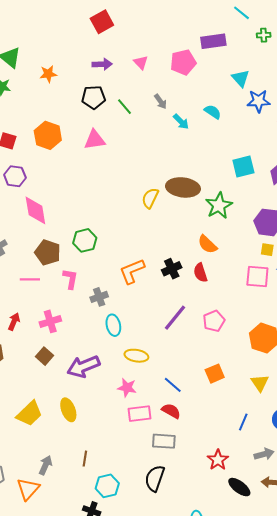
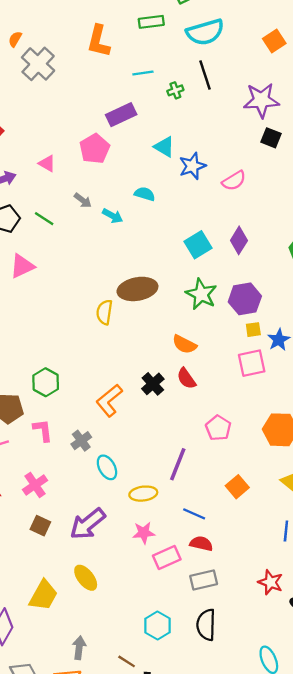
cyan line: (242, 13) -> (143, 73), turned -30
green star: (219, 206) -> (201, 294), moved
purple line: (175, 318) -> (178, 464), moved
brown line: (85, 459) -> (127, 661), moved, turned -49
cyan hexagon: (107, 486) -> (158, 625), moved

